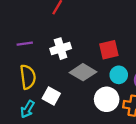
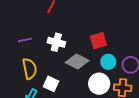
white cross: (61, 49) -> (56, 42), turned 36

